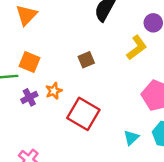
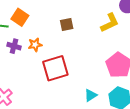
purple cross: (29, 97) -> (14, 46), turned 32
red square: (83, 114) -> (55, 68), turned 32

